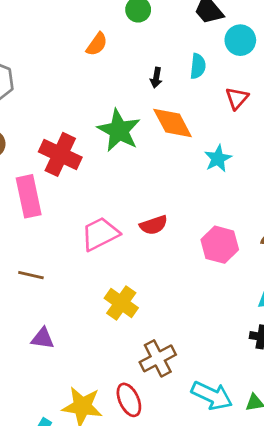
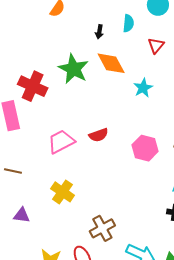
yellow cross: (121, 303) -> (63, 192), moved

